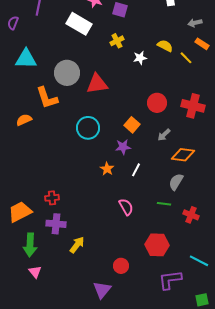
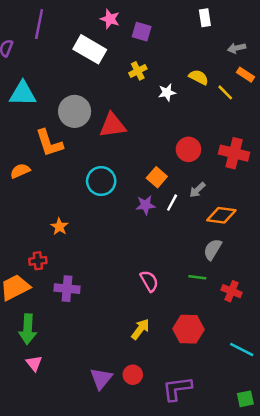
orange star: (107, 169) -> (59, 227), moved
white line: (136, 170) -> (172, 203), moved
red cross: (52, 198) -> (38, 261), moved
purple cross: (56, 224) -> (67, 289), moved
yellow arrow: (77, 245) -> (140, 329), moved
red circle: (121, 266) -> (133, 375), moved
purple L-shape: (170, 280) -> (177, 389), moved
purple triangle: (102, 290) -> (101, 379), moved

